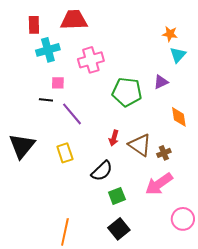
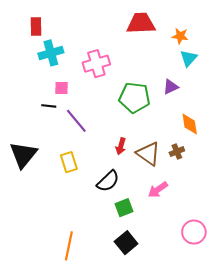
red trapezoid: (74, 20) -> (141, 23), moved
brown cross: (164, 153) -> (177, 152), moved
pink arrow: (159, 184) -> (158, 190), moved, size x0.7

